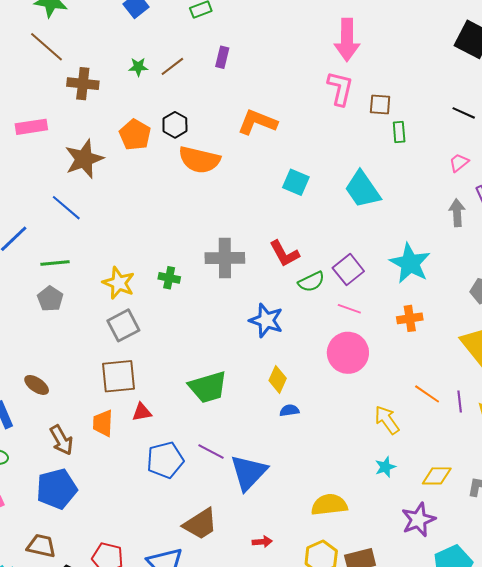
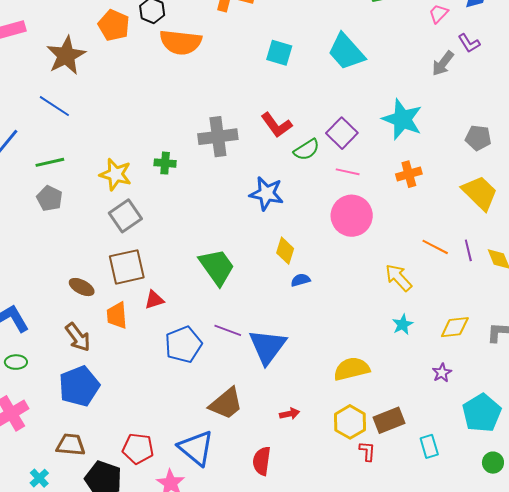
gray arrow: (457, 213) -> (443, 63), turned -132
brown ellipse: (37, 385) -> (82, 287), moved
green trapezoid: (208, 387) -> (217, 267), turned -102
purple star: (418, 520) -> (442, 373), size x0.6

